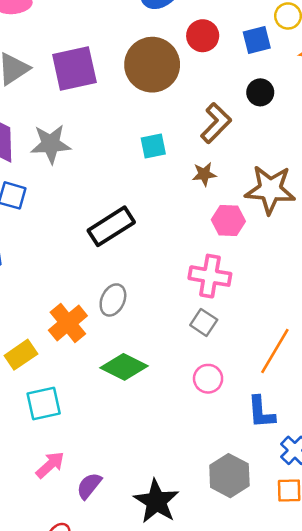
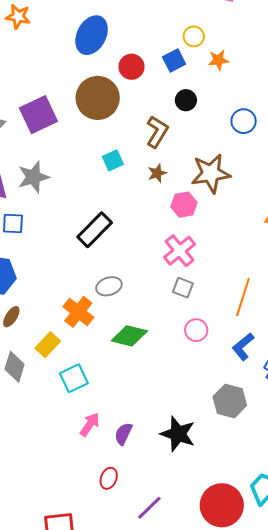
pink cross: (210, 276) -> (180, 251), turned -36
gray ellipse: (113, 300) -> (109, 286), turned 60
blue L-shape: (261, 412) -> (243, 347), turned 68

